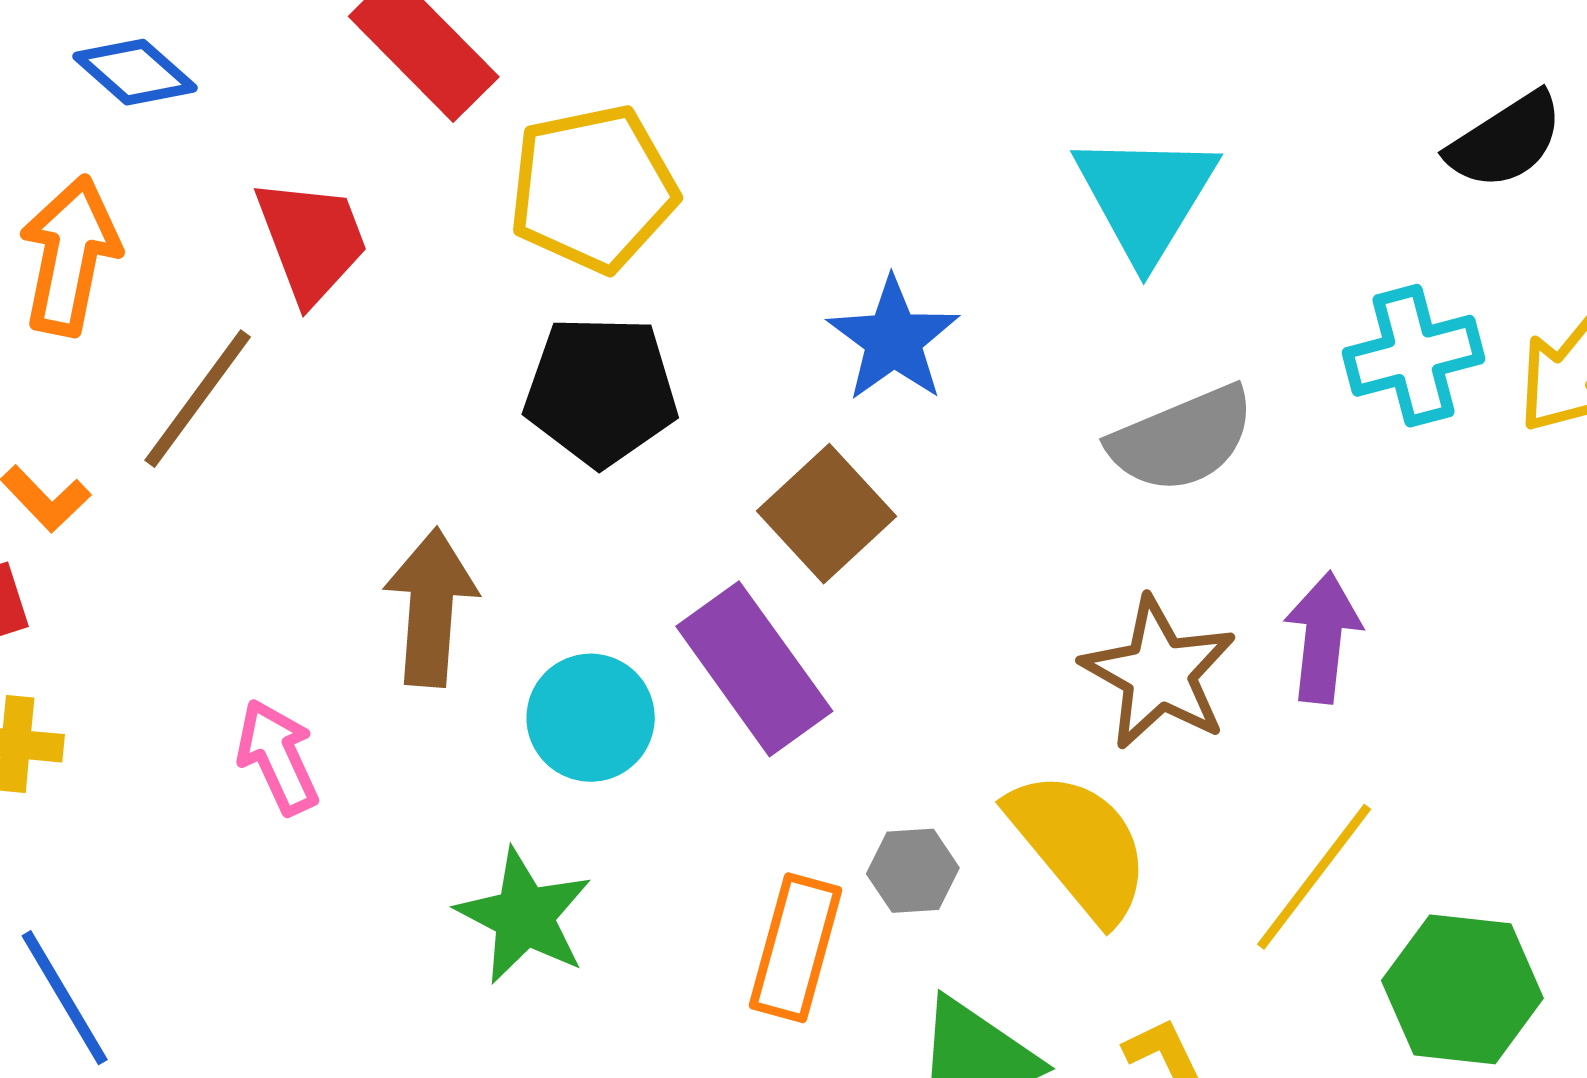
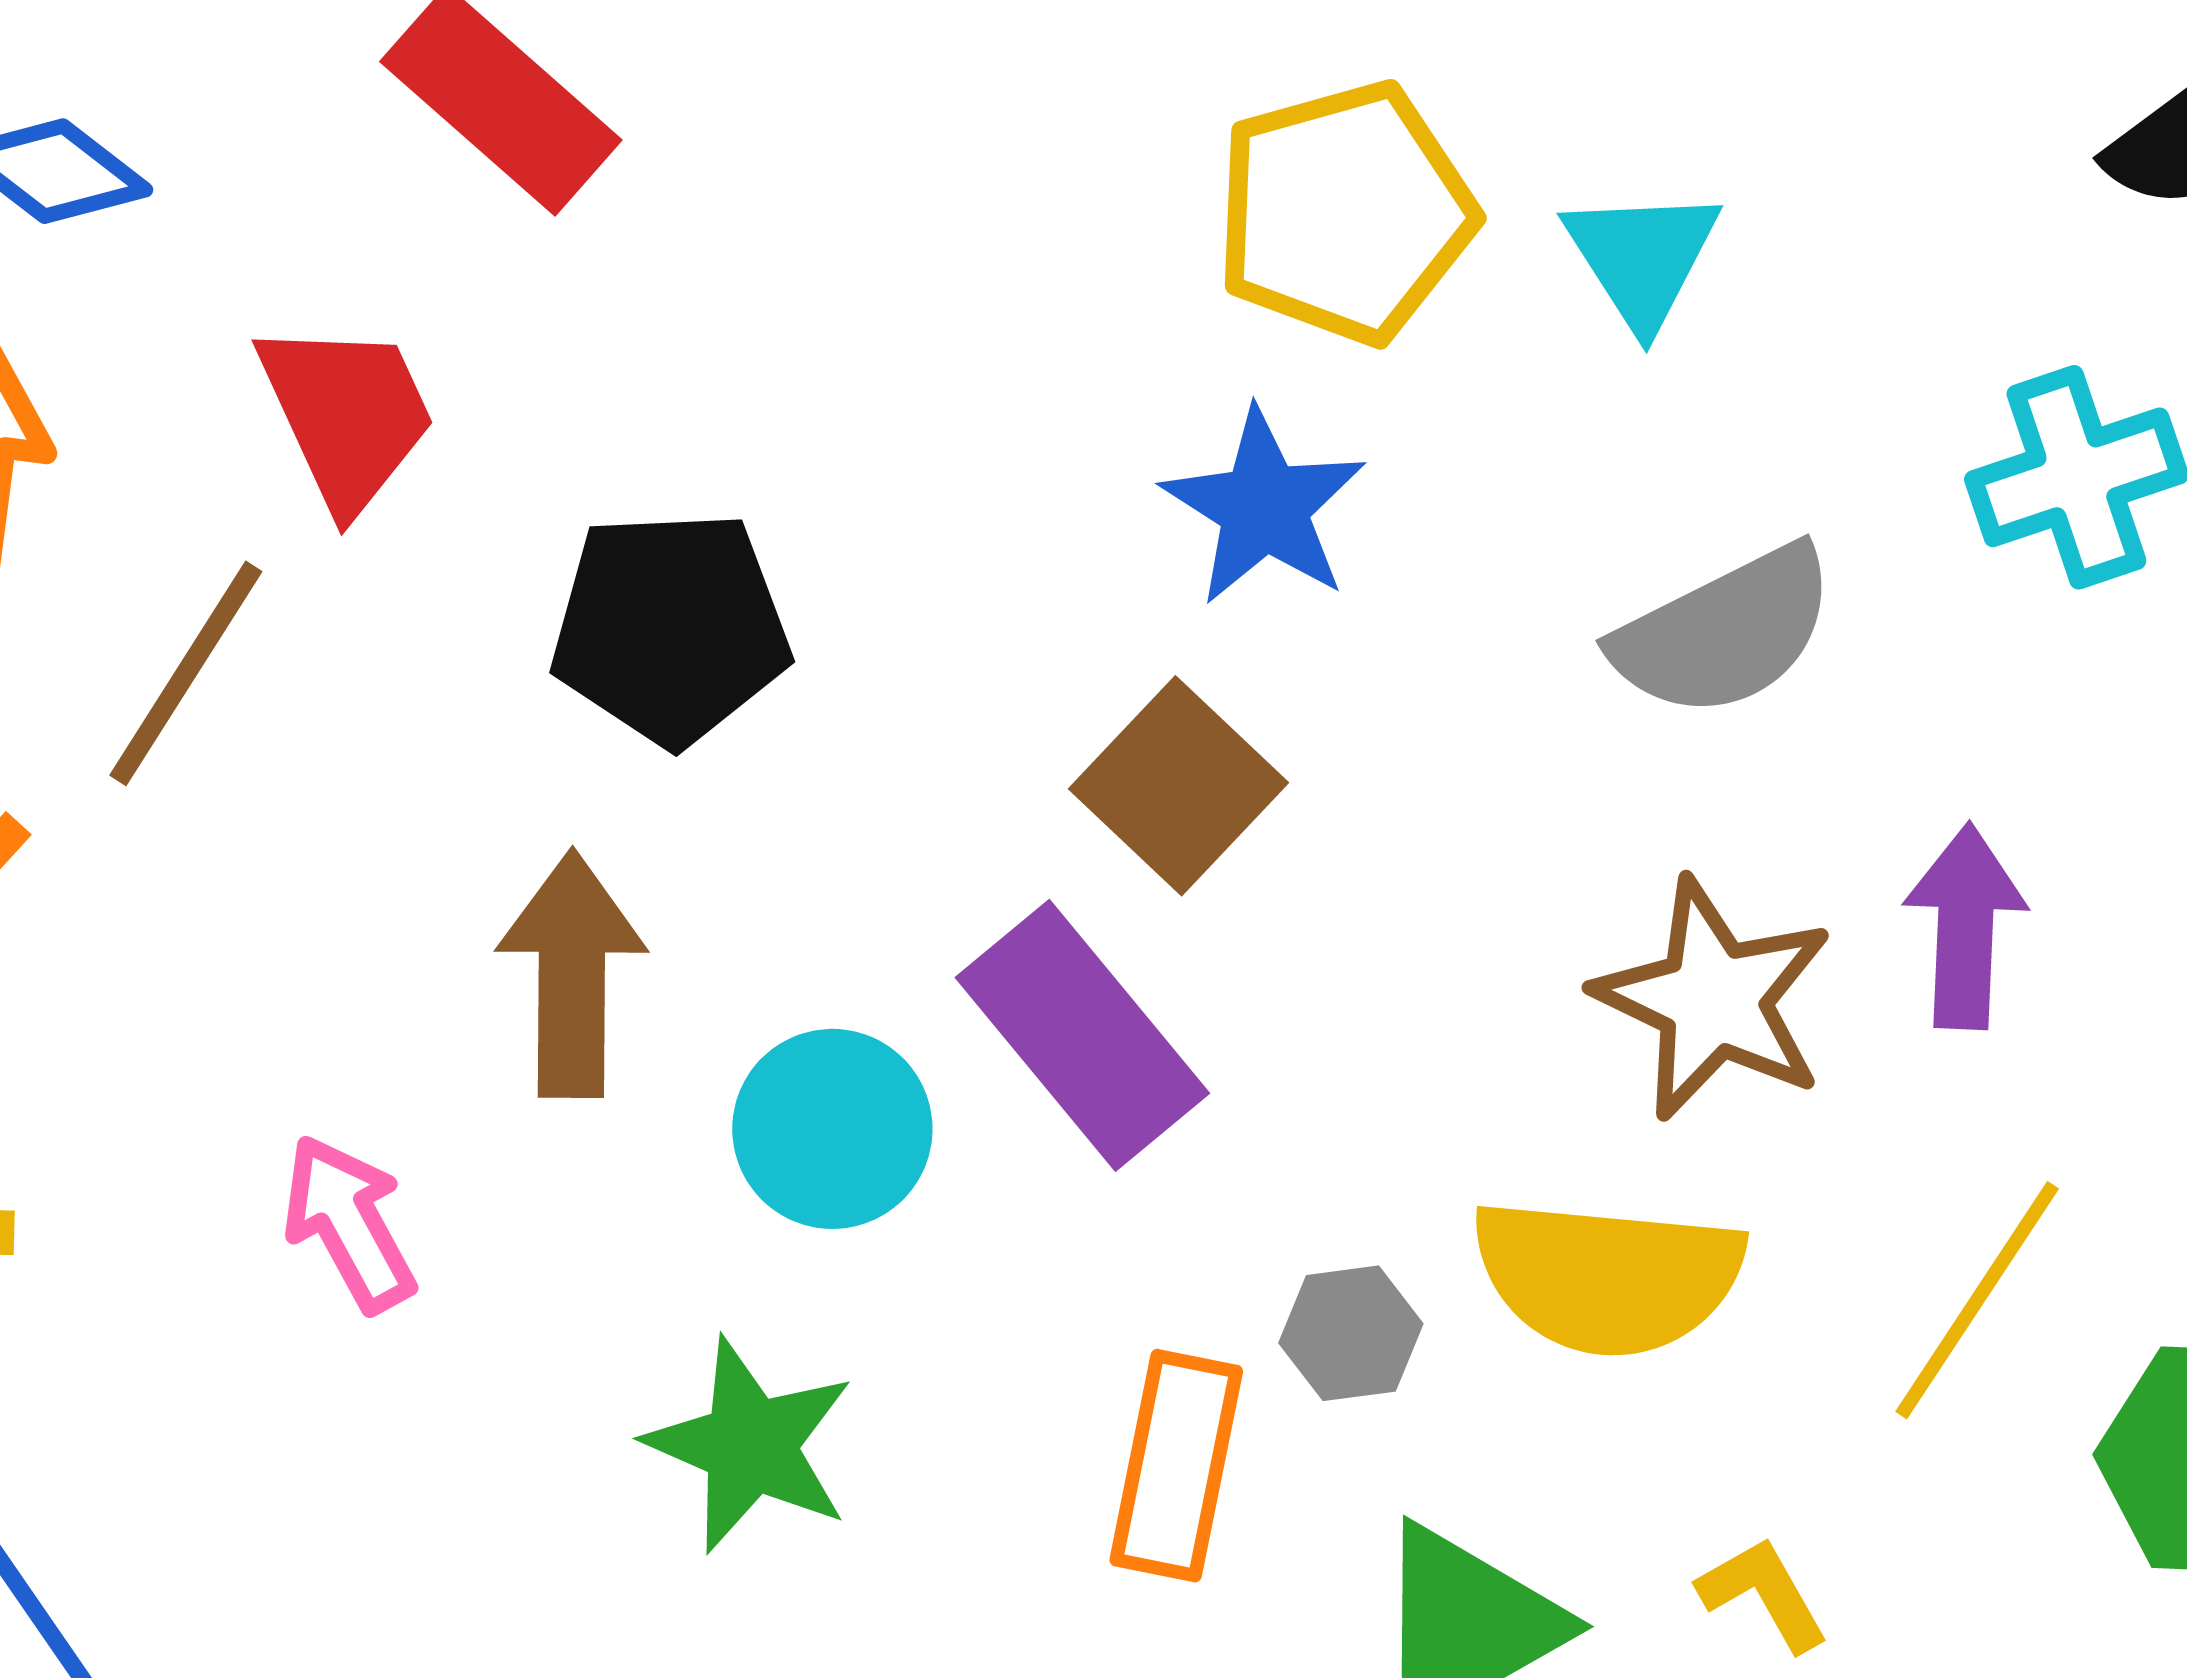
yellow pentagon: (593, 188) -> (1345, 213), moved
cyan triangle: (1146, 196) -> (1642, 257), size x0.7
black pentagon: (601, 391) -> (670, 628), moved
yellow semicircle: (1079, 846) -> (1608, 1276), turned 139

